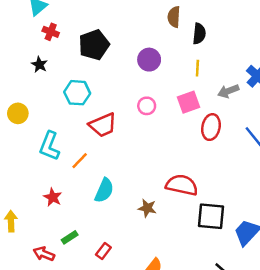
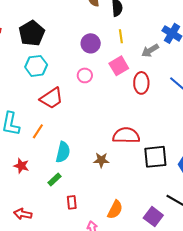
purple circle: (149, 60) -> (91, 43), moved
cyan hexagon: (77, 93) -> (36, 66), moved
green rectangle: (70, 237) -> (54, 179), moved
red rectangle: (103, 251) -> (72, 202), turned -32

